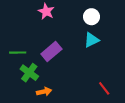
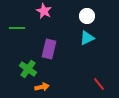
purple rectangle: (51, 52) -> (49, 49), turned -36
green line: (18, 53) -> (17, 28), moved

